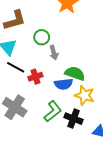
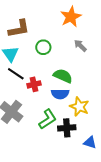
gray arrow: (54, 53) -> (80, 46), moved, turned 144
green semicircle: (75, 73) -> (63, 76), moved
black cross: (73, 119) -> (67, 128), turned -30

